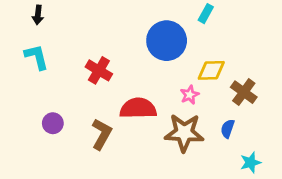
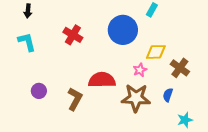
red cross: (99, 70) -> (73, 35), moved

